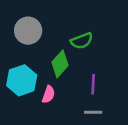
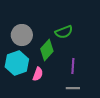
gray circle: (28, 31) -> (22, 35), moved

